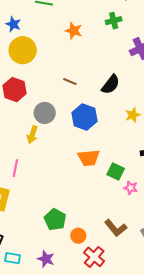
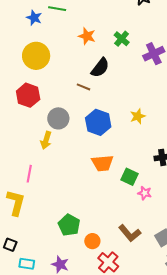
green cross: (114, 21) -> (122, 39), moved, turned -35
blue star: (13, 24) -> (34, 18), moved
black semicircle: (111, 84) -> (100, 68), moved
yellow star: (133, 115) -> (138, 116), moved

